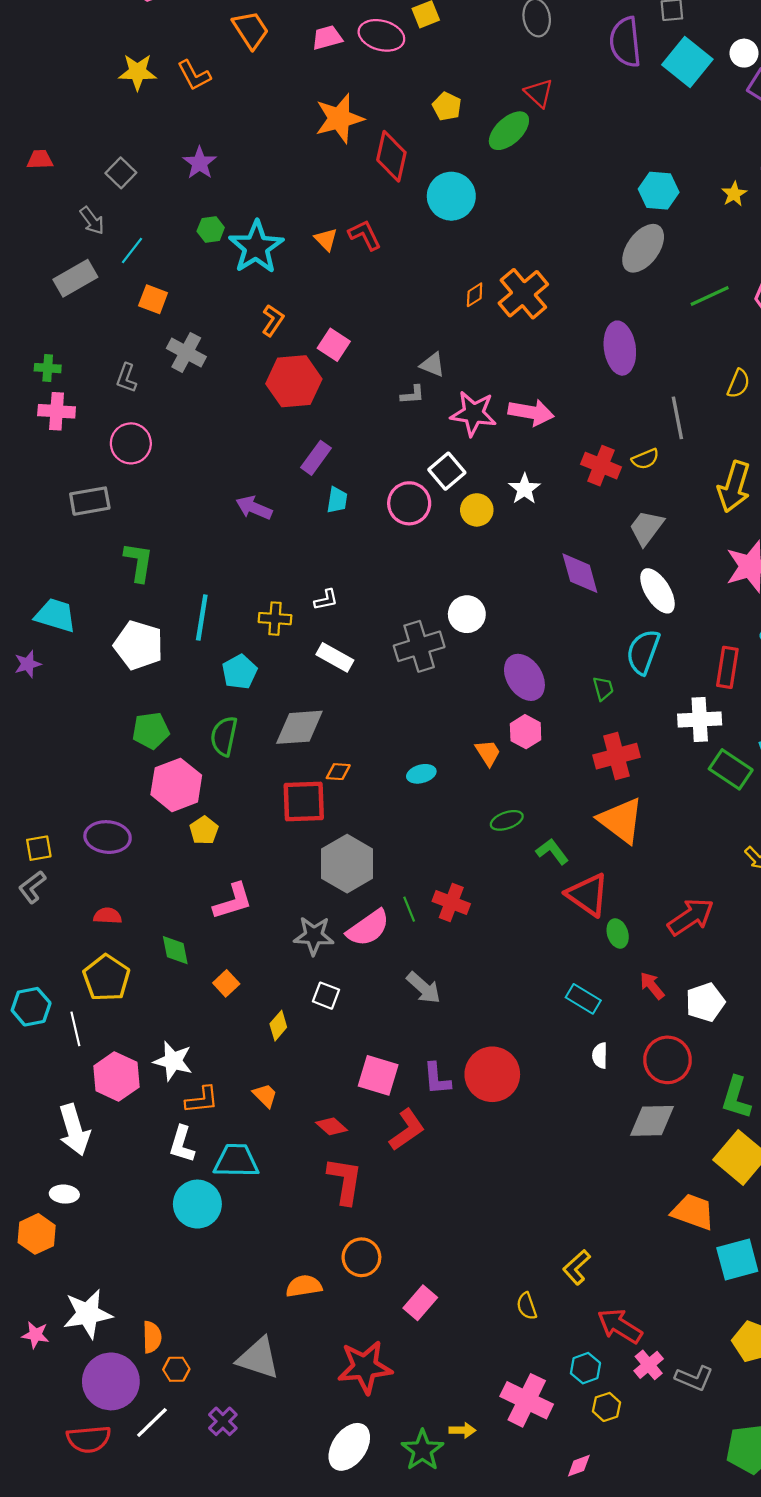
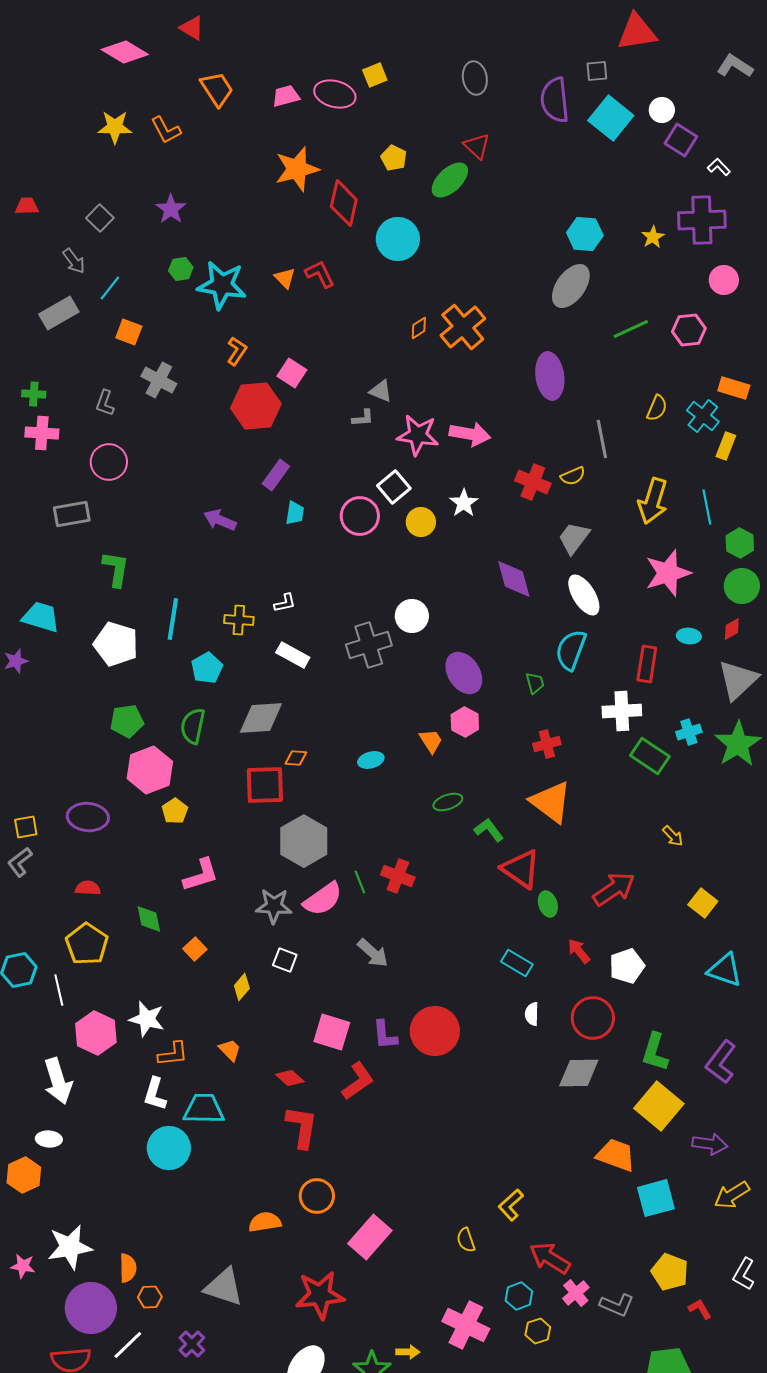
cyan star: (256, 247) -> (222, 285), turned -30
red cross: (616, 756) -> (547, 744), size x0.7
pink rectangle: (420, 1303) -> (370, 1237), size x1.4

